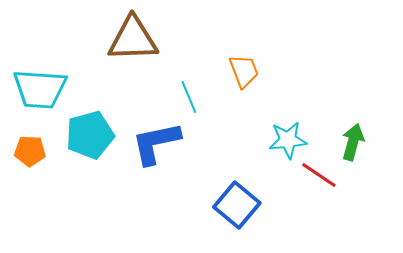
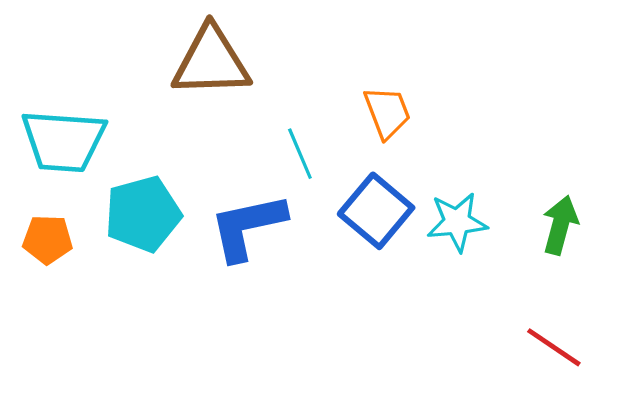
red line: (319, 175) -> (554, 347), moved
blue square: (237, 205) -> (376, 211), moved

